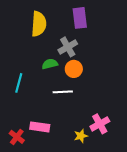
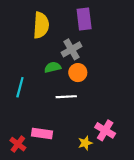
pink cross: (100, 124) -> (105, 130), turned -30

